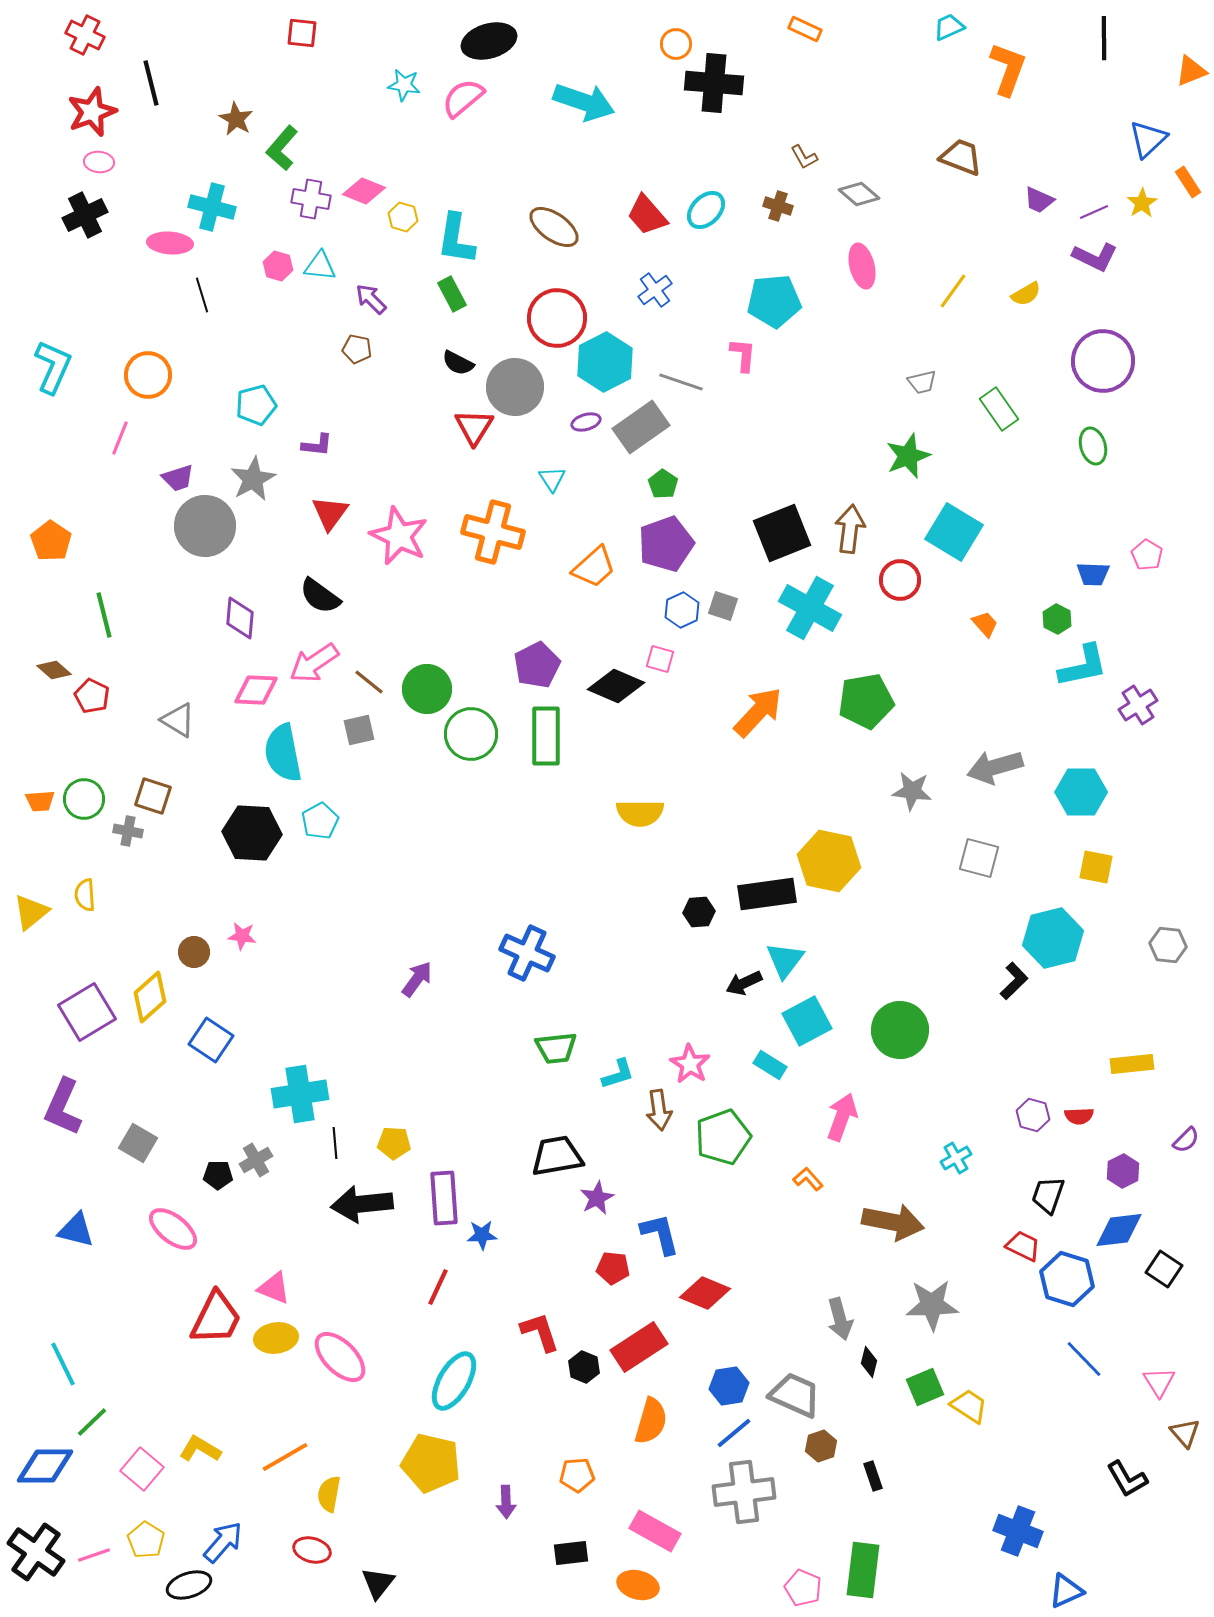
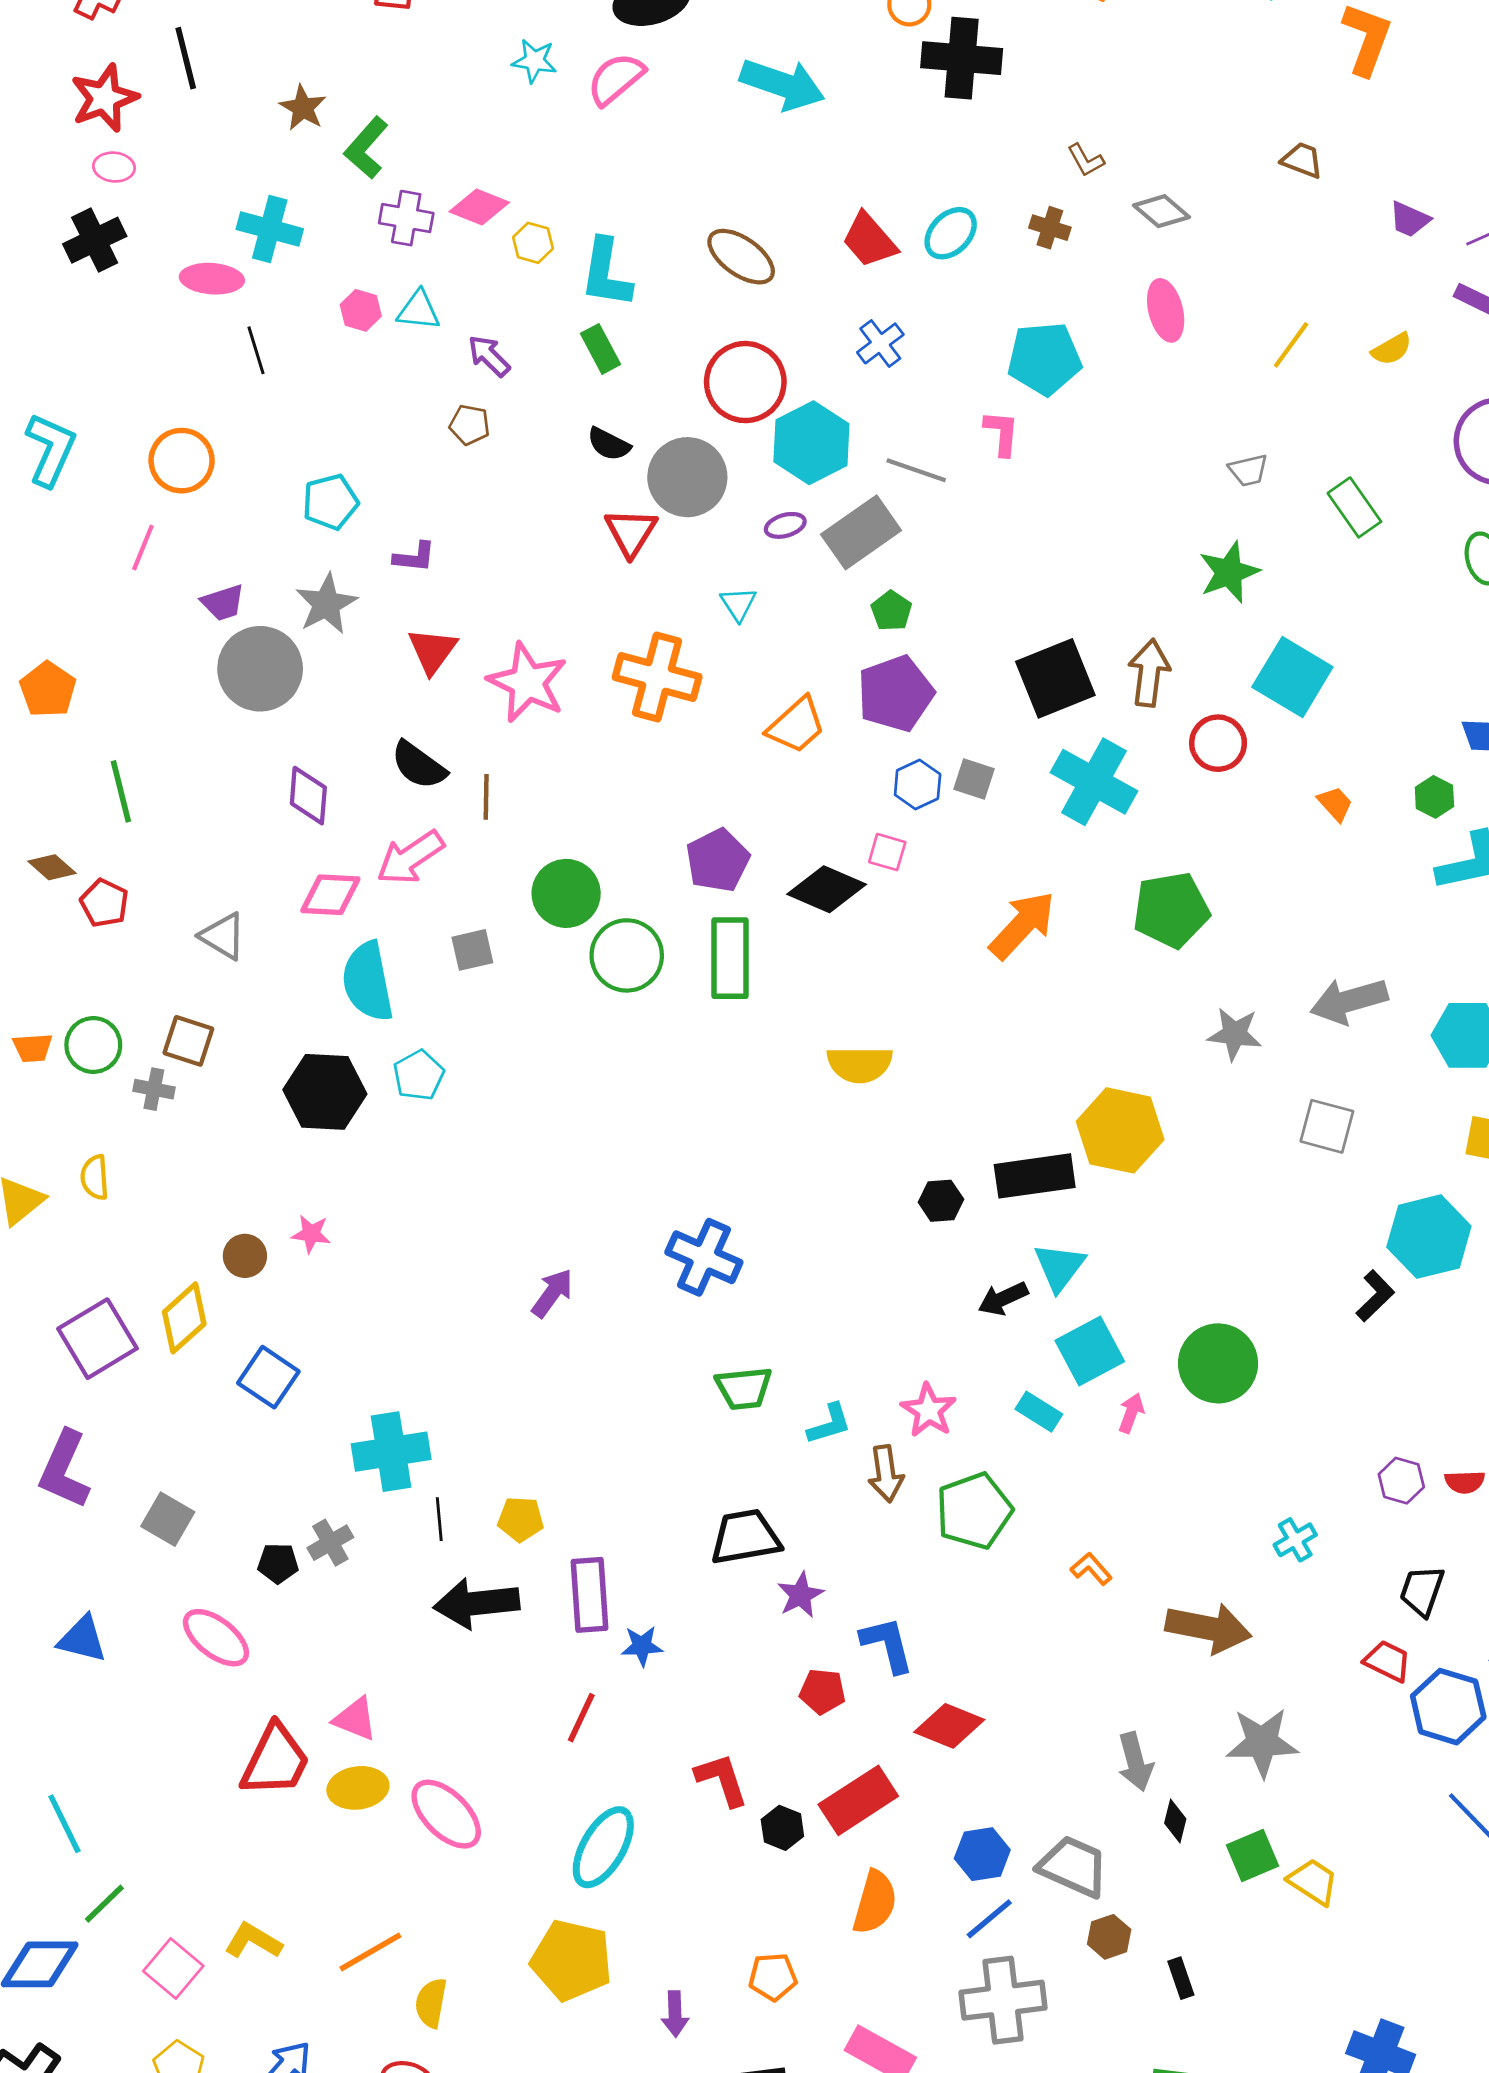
brown trapezoid: (961, 157) -> (1302, 160), size x0.7
brown line: (369, 682) -> (486, 797), moved, turned 52
pink arrow: (842, 1117) -> (1131, 1413), moved, size x0.6

